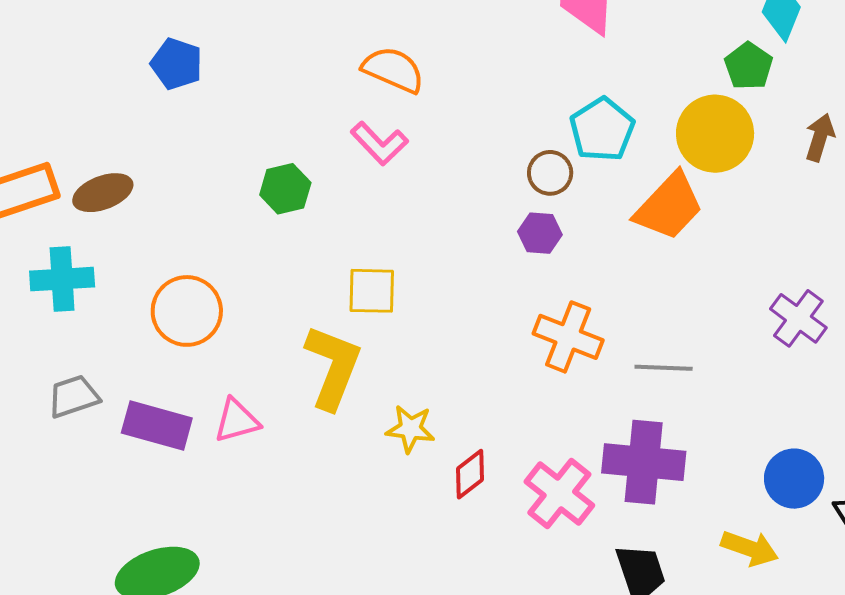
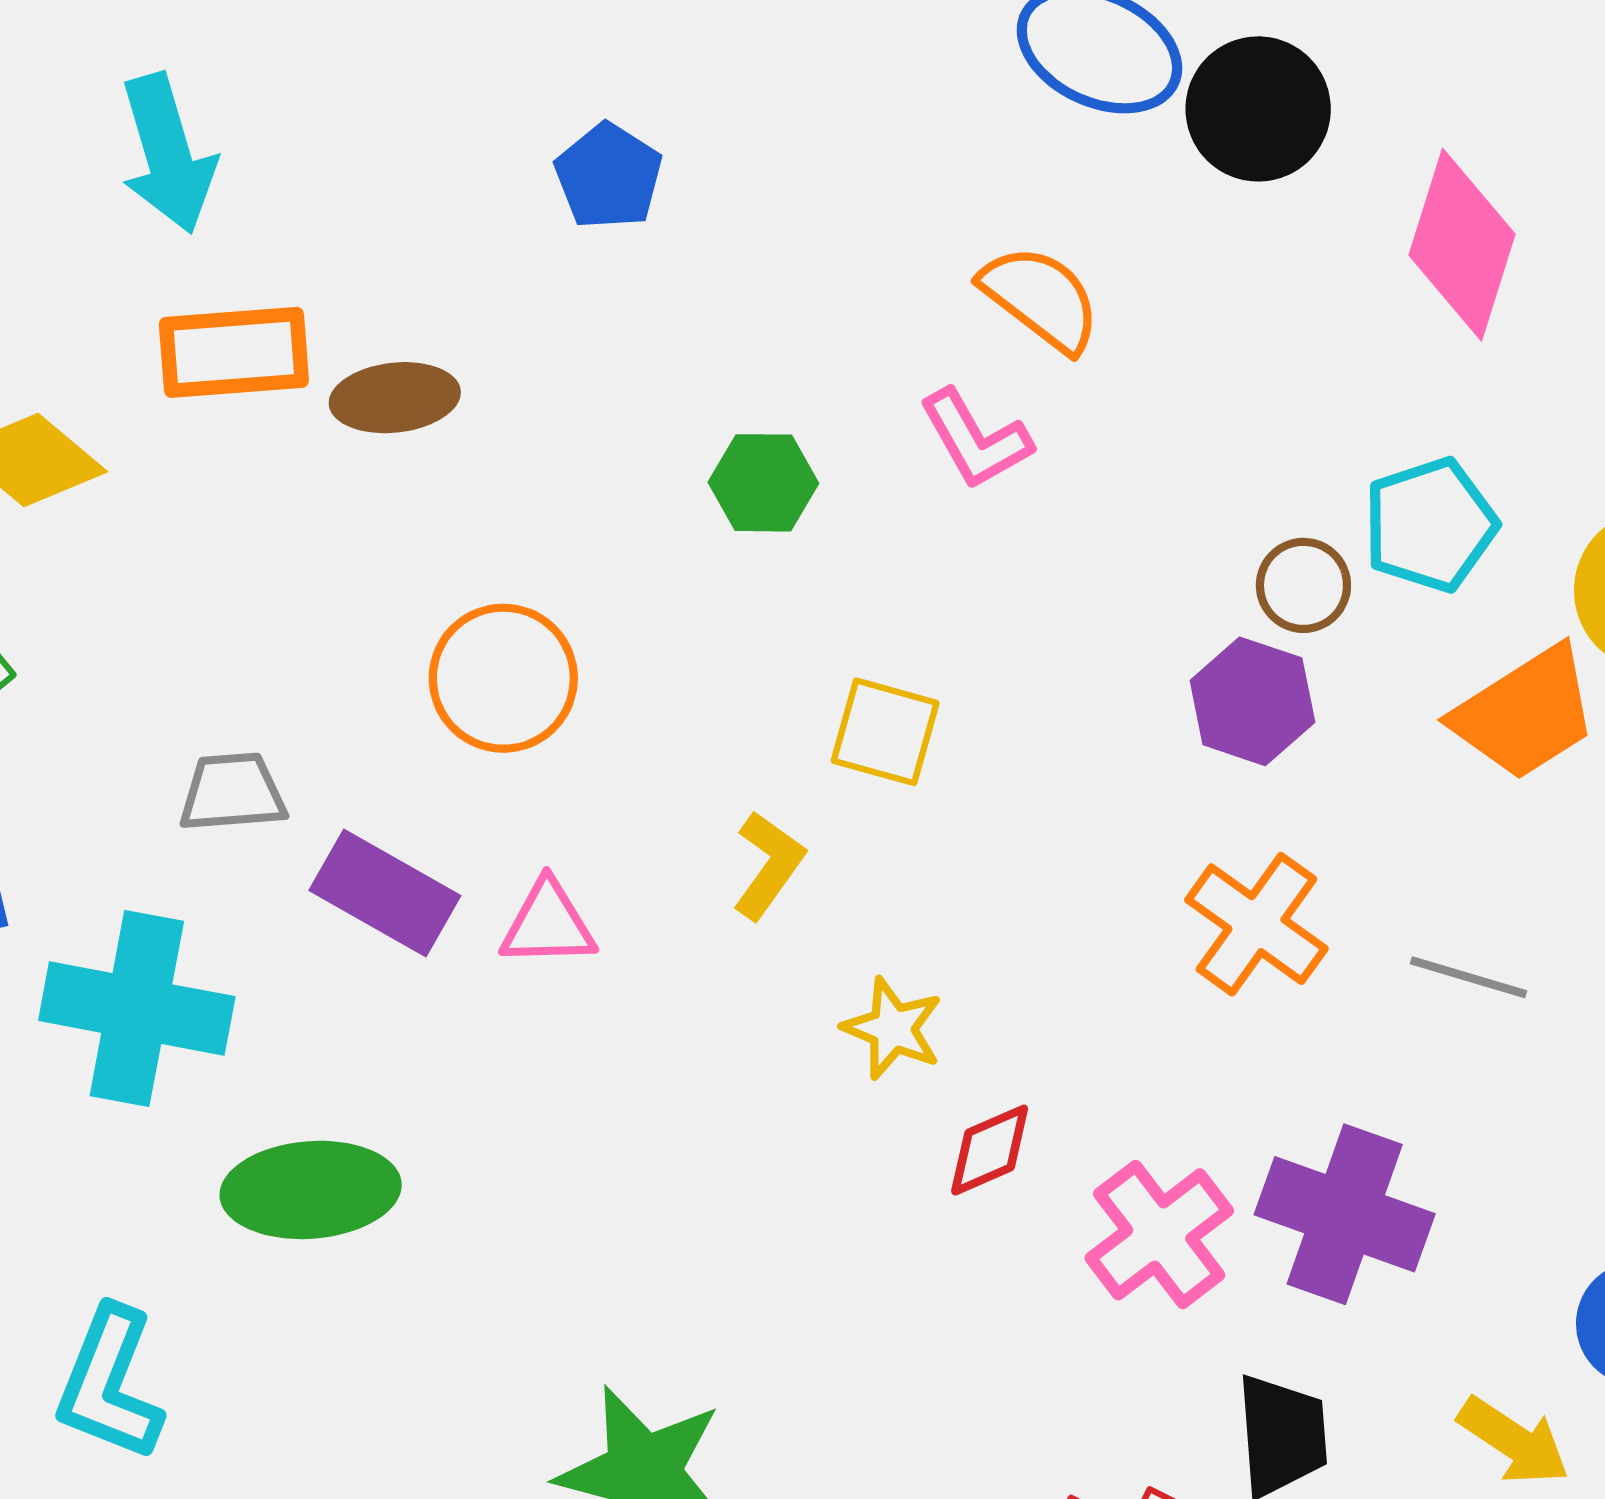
purple hexagon: (540, 233) -> (1252, 701), size x1.4
cyan cross: (62, 279) -> (137, 1009), moved, size x1.4
yellow L-shape: (333, 367) -> (769, 865), size x0.6
gray line: (664, 368) -> (1469, 977), moved

